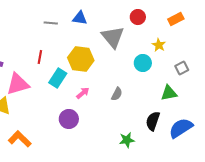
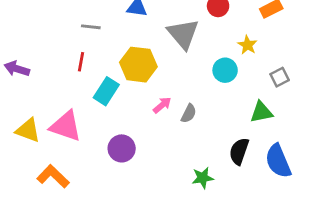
gray line: (51, 23) -> (91, 27), moved
pink triangle: (18, 84) -> (66, 126), moved, turned 35
pink arrow: (83, 93) -> (162, 105), moved
blue semicircle: (181, 128) -> (278, 161), turned -80

